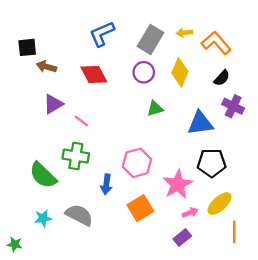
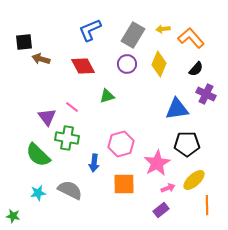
purple triangle: (53, 104) -> (47, 117), moved, turned -36
green triangle: (155, 108) -> (107, 96), moved
orange square: (140, 208) -> (124, 184), turned 30

